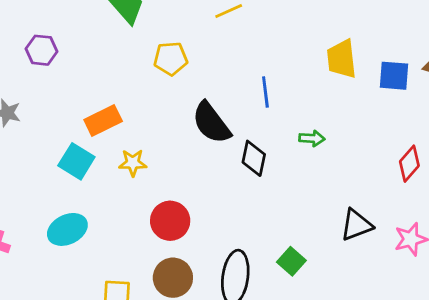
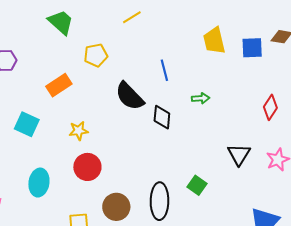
orange rectangle: (103, 121) -> (59, 85), moved
cyan square: (76, 161) -> (27, 124), moved
red circle: (170, 221) -> (87, 167), moved
black triangle: (356, 225) -> (239, 154), turned -30
cyan ellipse: (67, 229) -> (39, 183), turned -48

